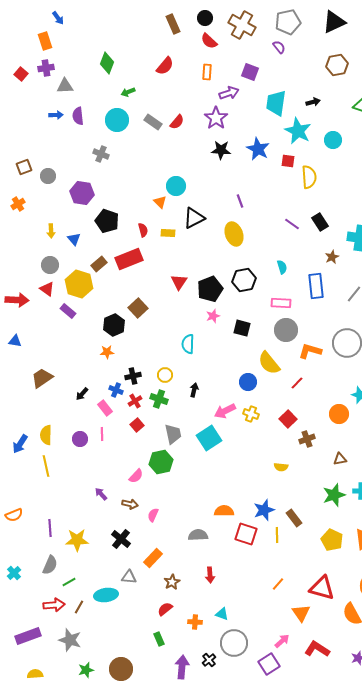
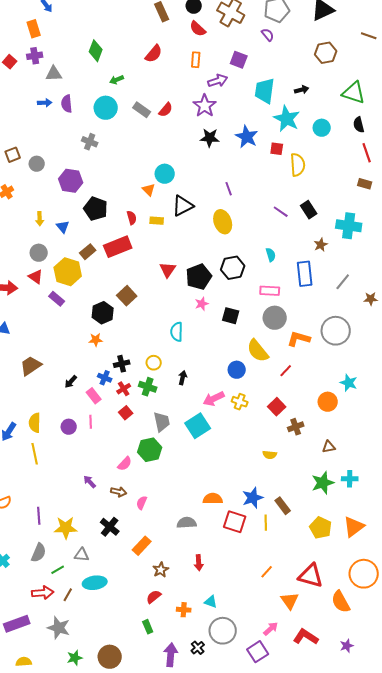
gray triangle: (129, 577) -> (82, 555), moved

